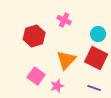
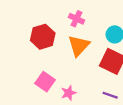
orange triangle: (66, 60) -> (79, 46), moved

